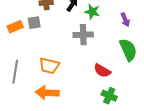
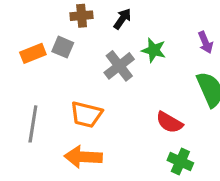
green star: (92, 12) -> (154, 50), moved
gray square: (34, 23) -> (63, 47), turned 32
gray cross: (83, 35) -> (119, 66), moved, turned -36

